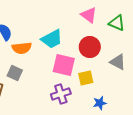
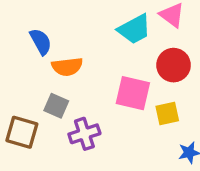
cyan trapezoid: (52, 39) -> (134, 29), moved
purple cross: (61, 94) -> (84, 134), moved

